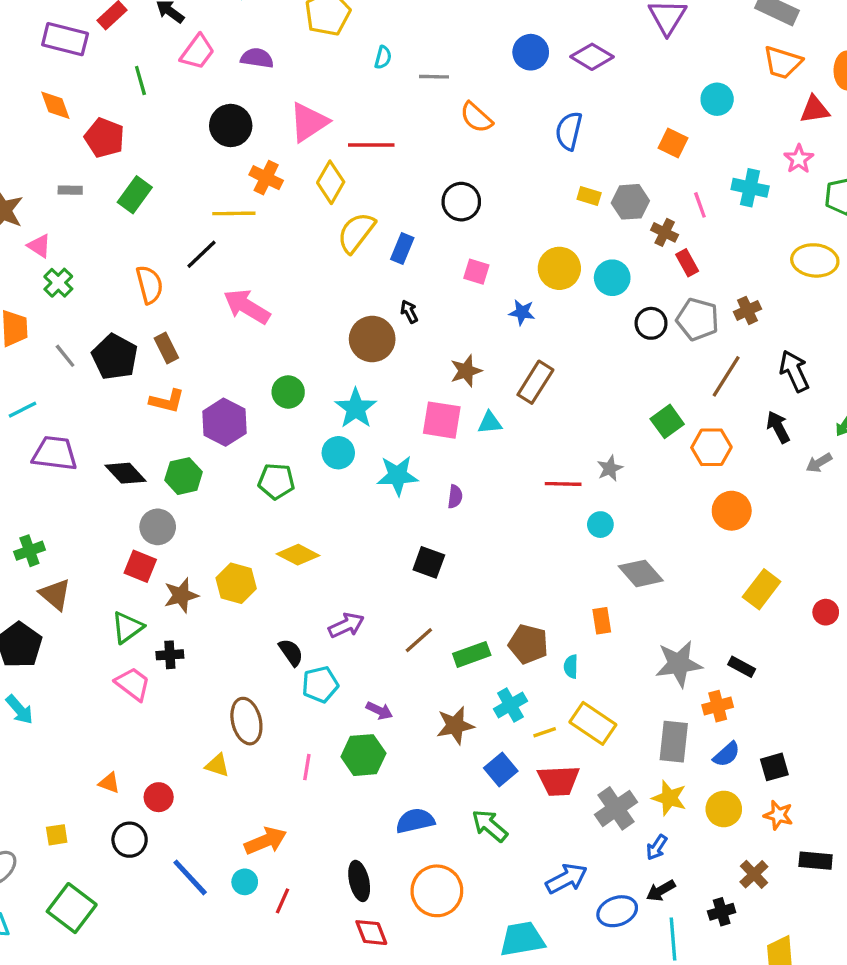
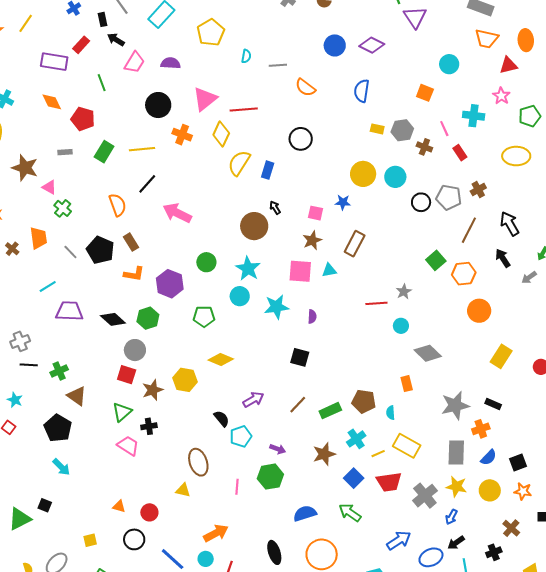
yellow line: (234, 213) -> (142, 149), moved
red rectangle: (687, 263) -> (460, 153), moved
pink square: (476, 272) -> (315, 213), moved

